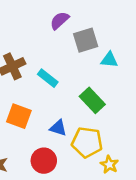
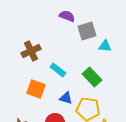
purple semicircle: (60, 20) -> (67, 16), turned 63
cyan rectangle: (48, 78) -> (58, 70), moved

